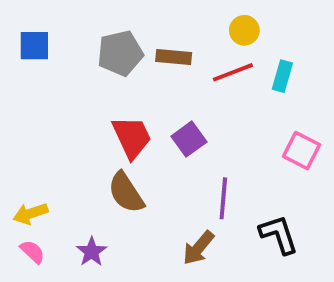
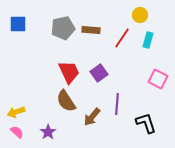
yellow circle: (244, 30) -> (140, 15), moved
red line: (233, 72) -> (122, 38), turned -35
brown arrow: (198, 248) -> (92, 117), moved

